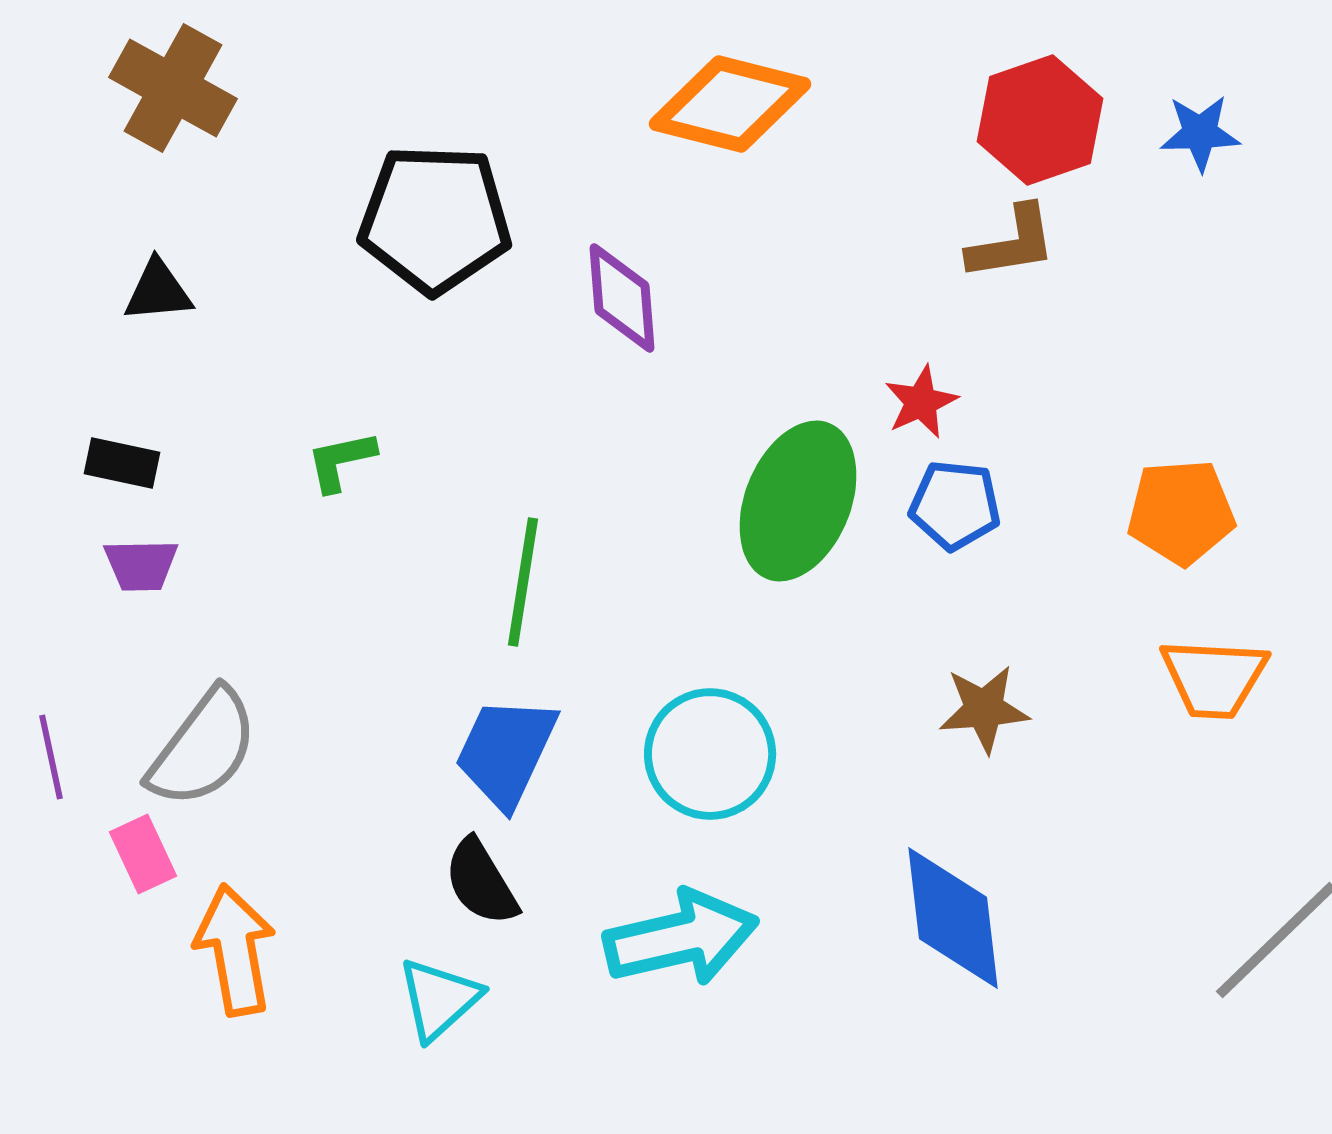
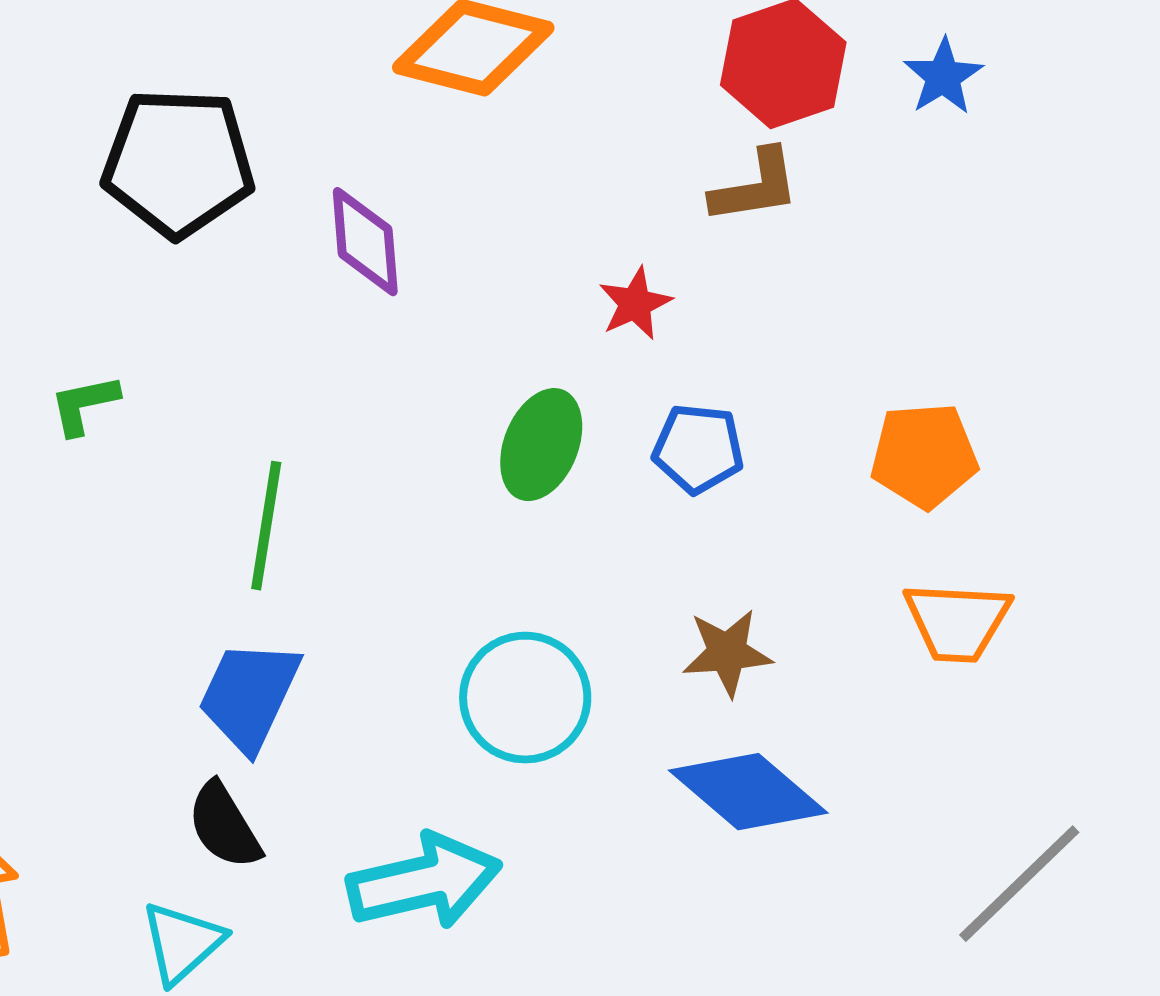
blue star: (1200, 133) -> (943, 77), turned -30
red star: (921, 402) -> (635, 304), moved
green ellipse: (798, 501) -> (541, 445), size x0.7
cyan circle: (710, 754) -> (525, 698), moved
blue diamond: (953, 918) -> (748, 792), moved, turned -43

